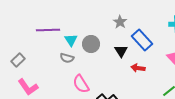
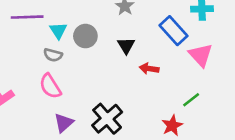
blue rectangle: (142, 40) -> (174, 31), moved
pink semicircle: (81, 84) -> (50, 86), moved

